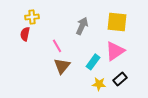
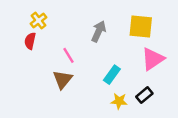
yellow cross: (32, 17) -> (38, 20), turned -32
pink triangle: (115, 51) -> (153, 59), moved
brown triangle: (62, 66) -> (63, 79), moved

